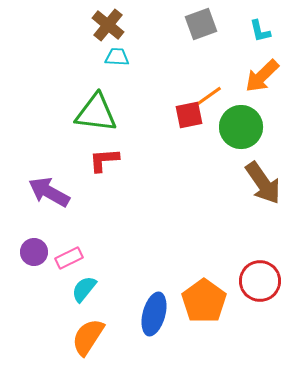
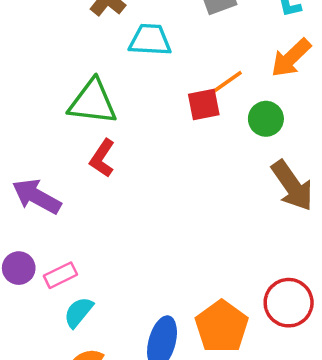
cyan trapezoid: (117, 57) -> (150, 40), moved, size x1.5
green circle: (241, 127) -> (266, 119), size x0.7
red L-shape: (104, 160) -> (102, 158), turned -52

